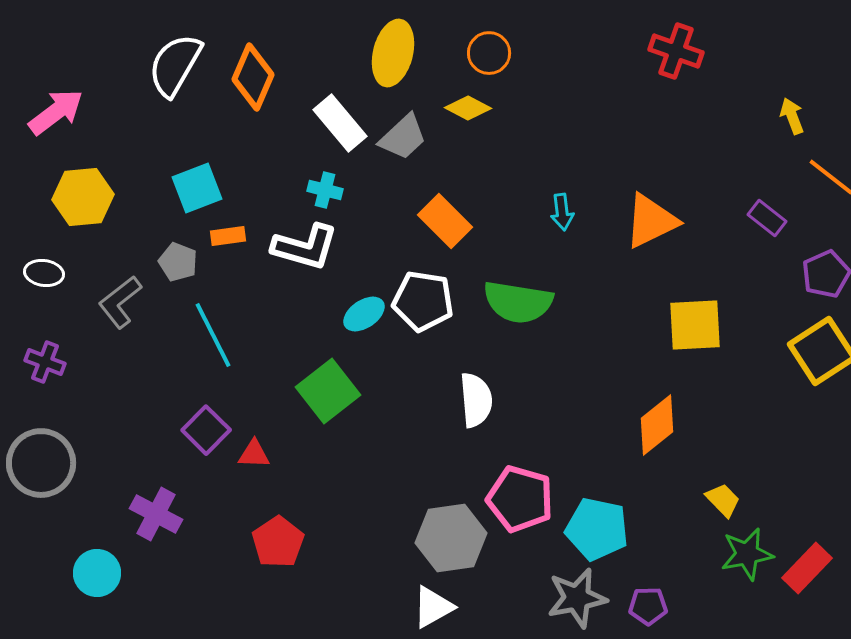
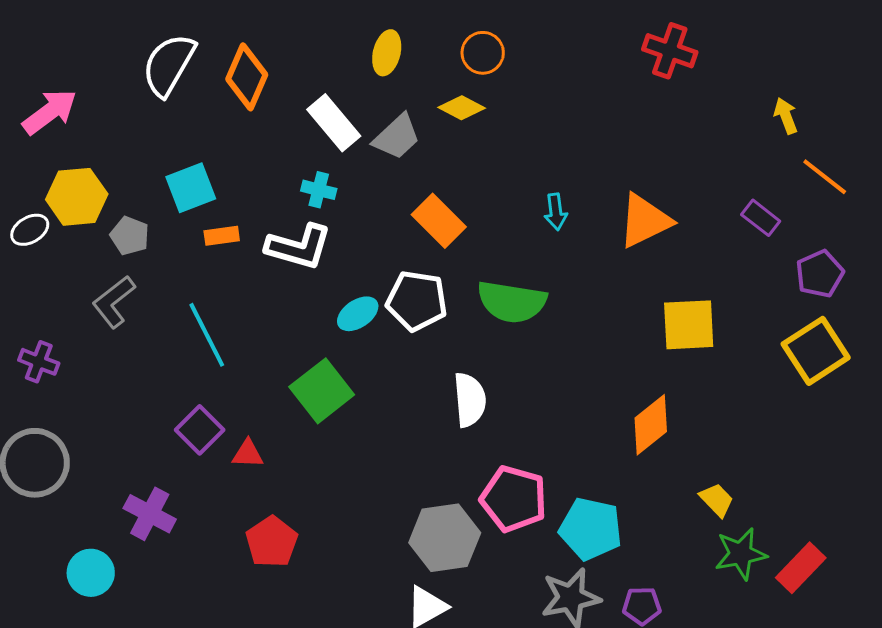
yellow ellipse: (393, 53) -> (387, 53), size x0.7
gray pentagon: (178, 262) -> (130, 236), moved
white ellipse: (44, 273) -> (30, 230), moved, turned -39

